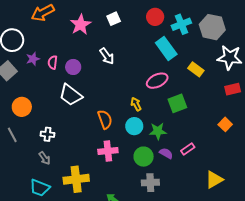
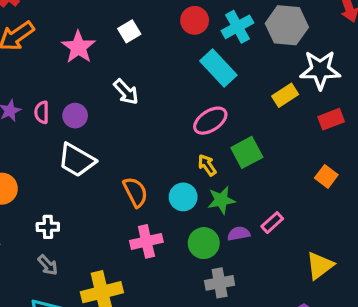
yellow rectangle: (196, 69) -> (285, 95), moved, turned -63
yellow arrow: (136, 104) -> (207, 165), moved
purple semicircle: (166, 153) -> (239, 234), turned -32

